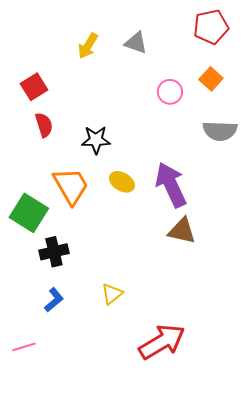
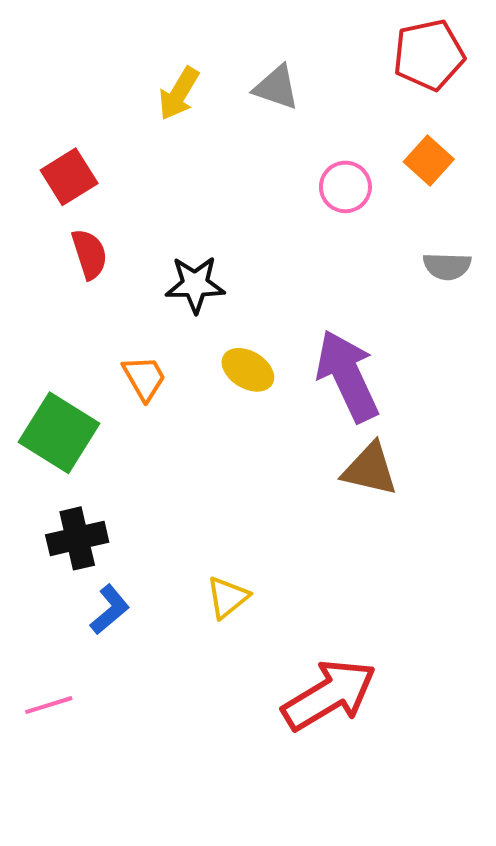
gray semicircle: (220, 131) -> (447, 266), size x0.7
orange trapezoid: (71, 186) -> (144, 378), size x0.6
black cross: (54, 252) -> (77, 538), moved

